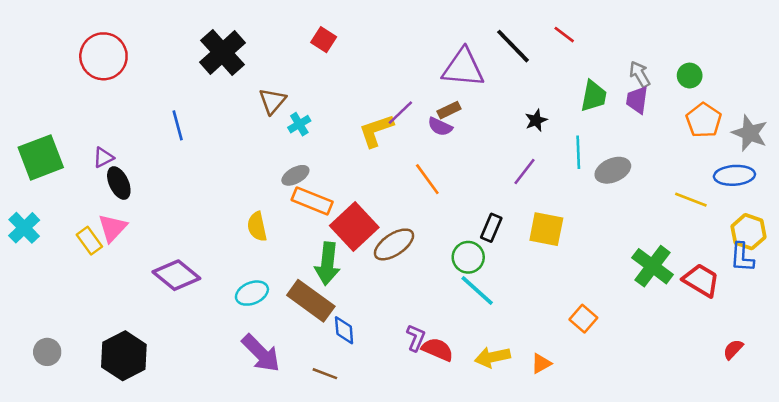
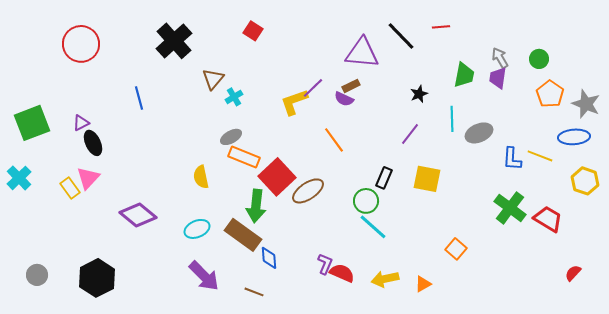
red line: (564, 35) -> (441, 27), turned -42
blue L-shape: (742, 257) -> (512, 159), moved

